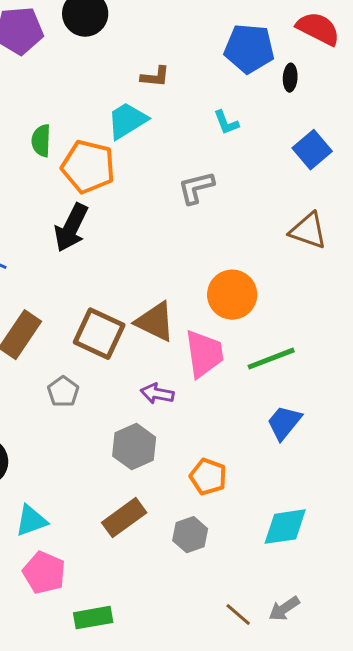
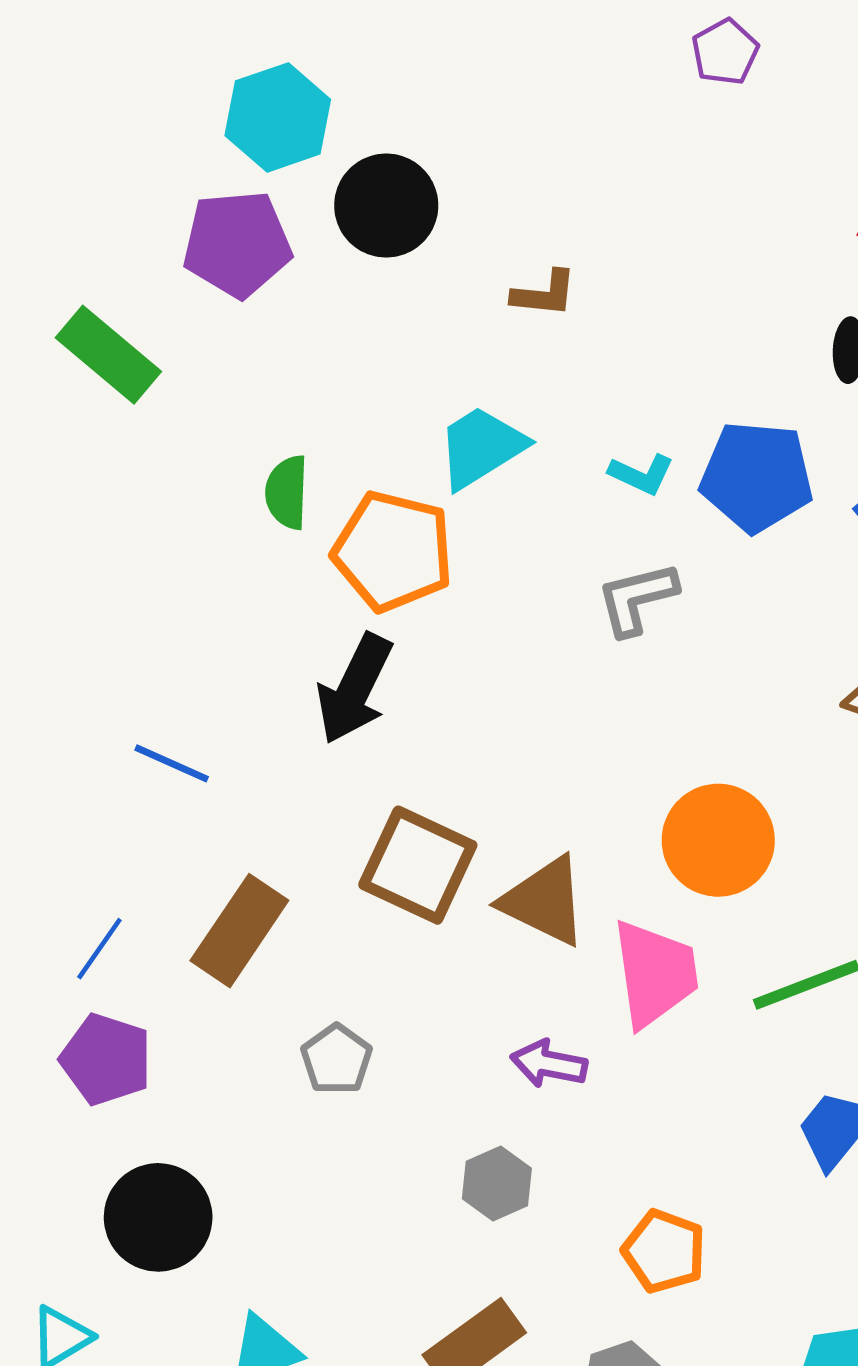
blue pentagon: (249, 49) -> (757, 477), moved
brown L-shape: (155, 77) -> (544, 294), moved
cyan L-shape: (226, 123) -> (641, 474), moved, turned -44
brown square: (99, 334) -> (418, 865), moved
gray hexagon: (134, 447) -> (497, 1184), size x0.7

